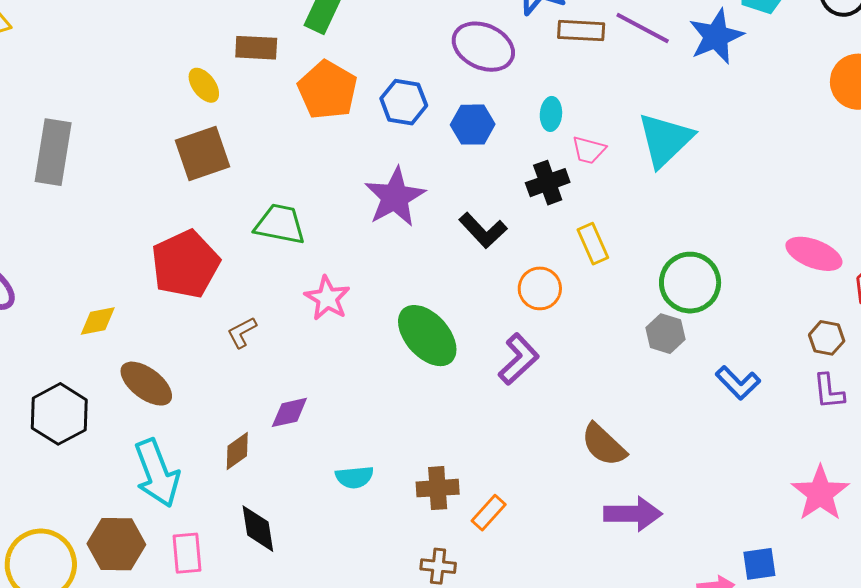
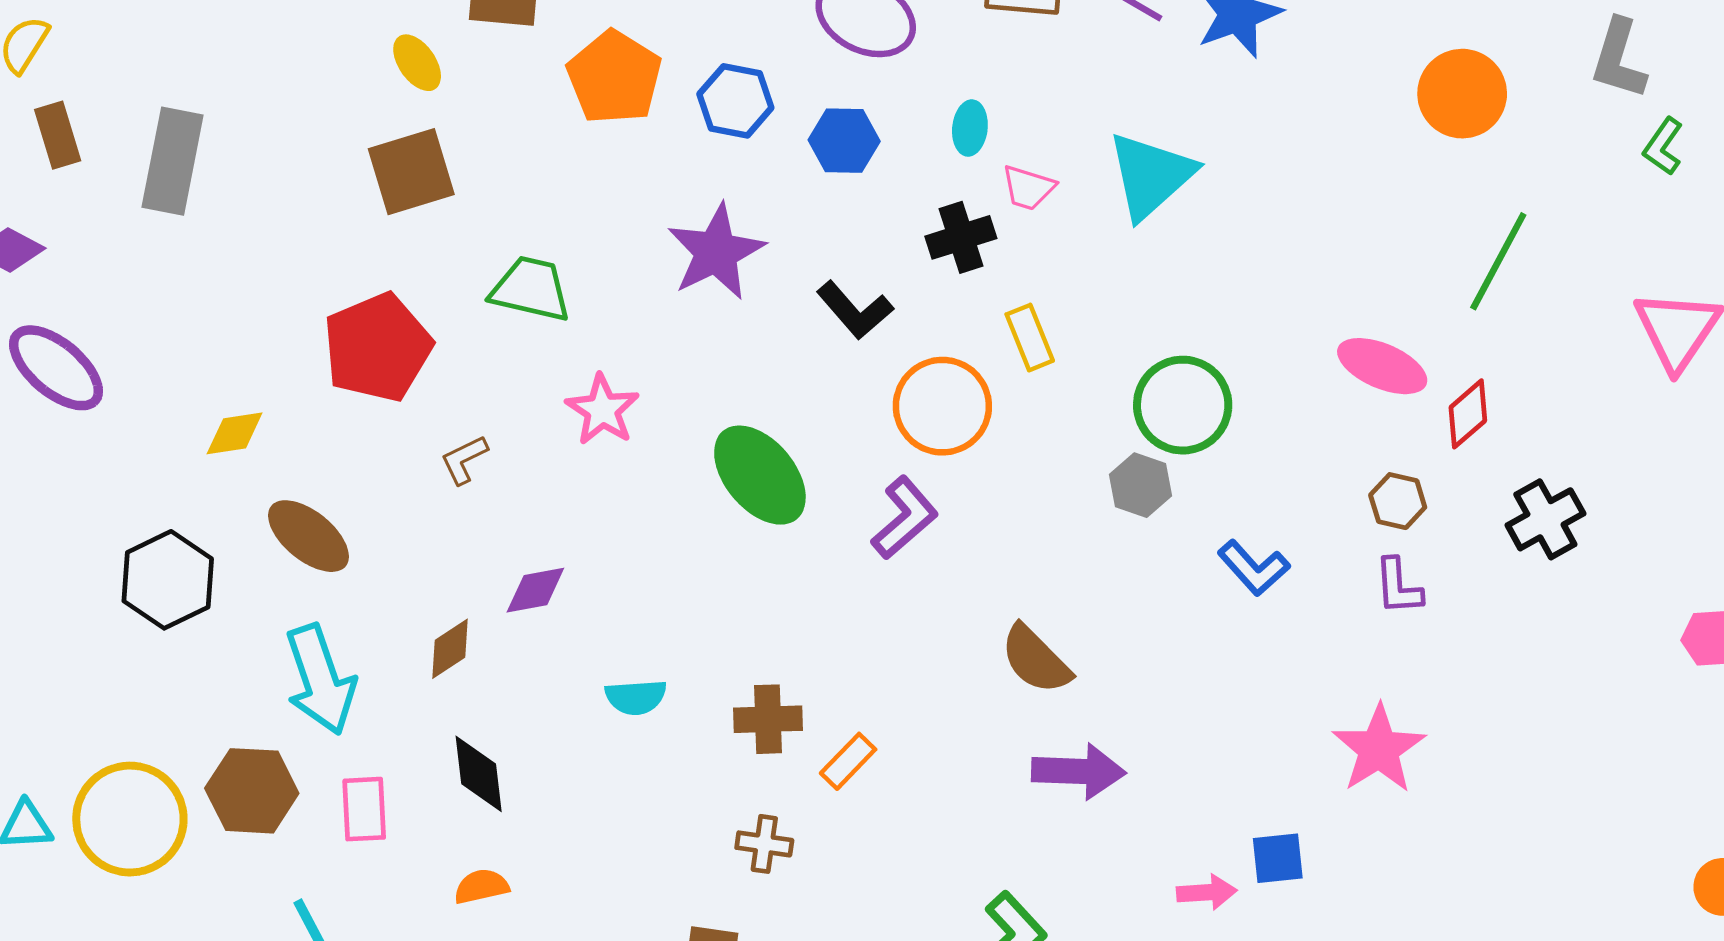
orange circle: (540, 288) -> (942, 406), size x1.4

